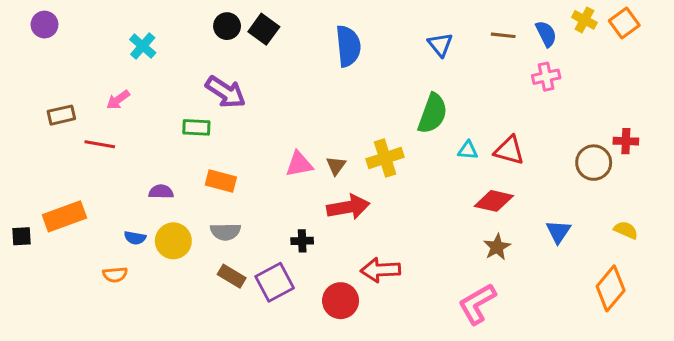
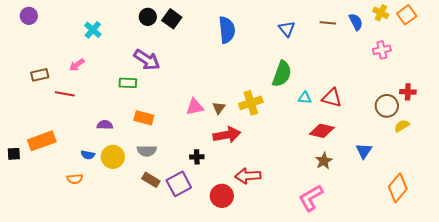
pink cross: (546, 77) -> (382, 50), moved
yellow semicircle: (626, 230) -> (402, 126), moved, turned -56

